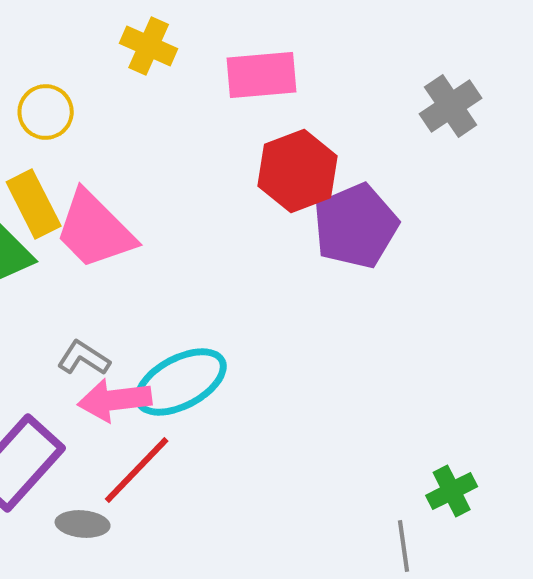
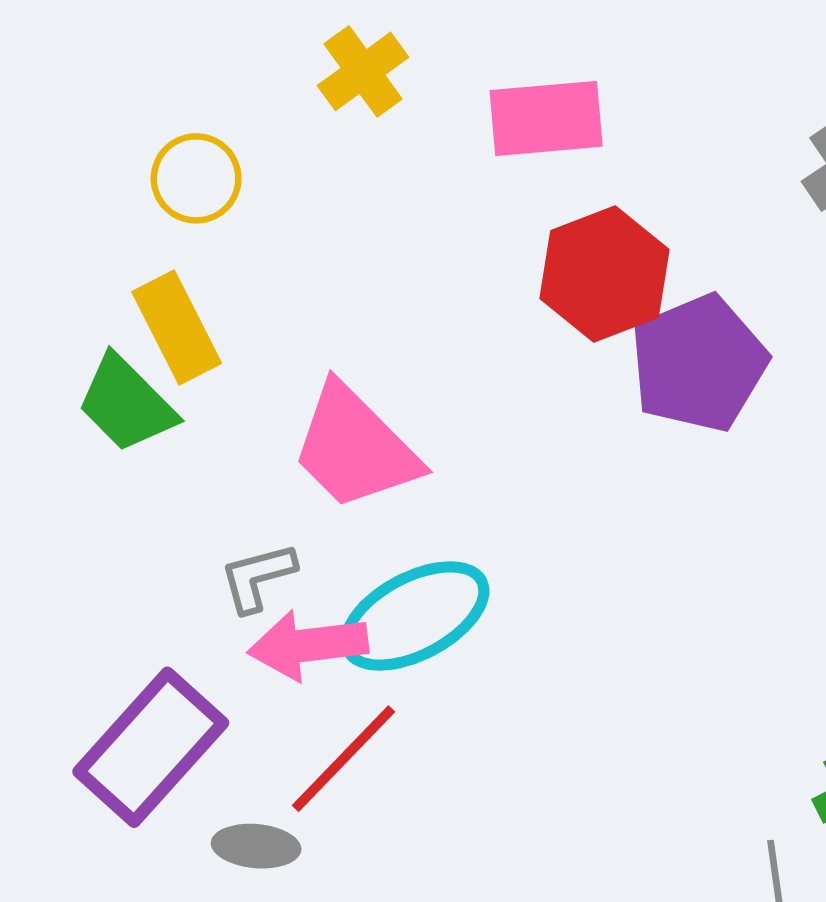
yellow cross: (149, 46) -> (363, 71), turned 30
pink trapezoid: (95, 230) -> (355, 447), moved
gray L-shape: (84, 358) -> (258, 577), turned -48

